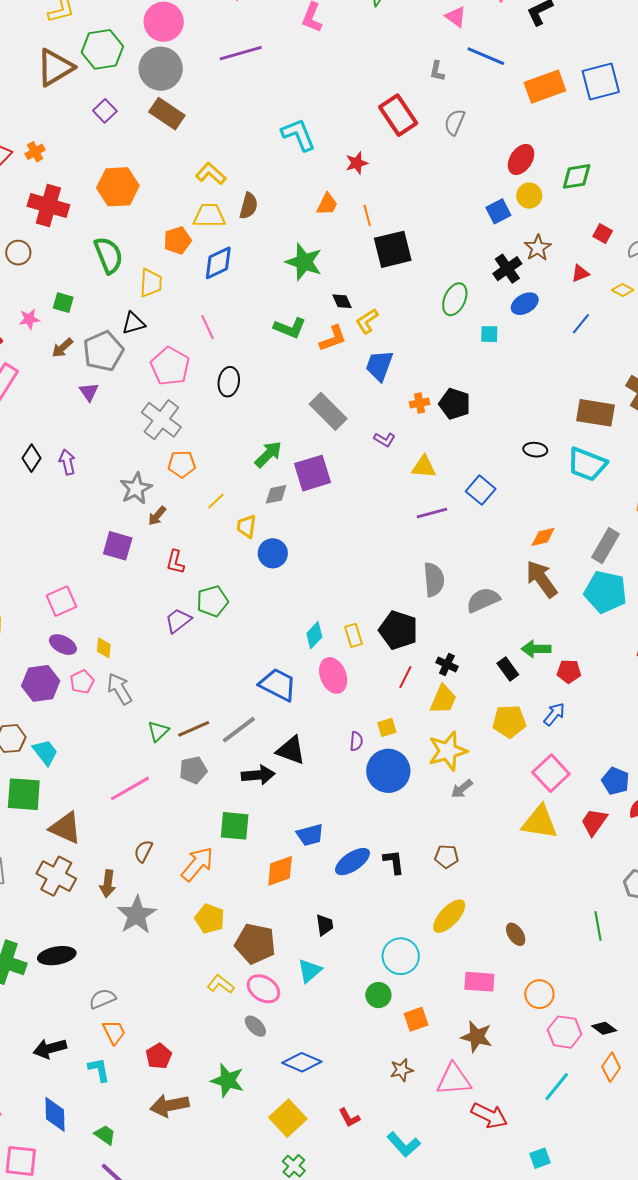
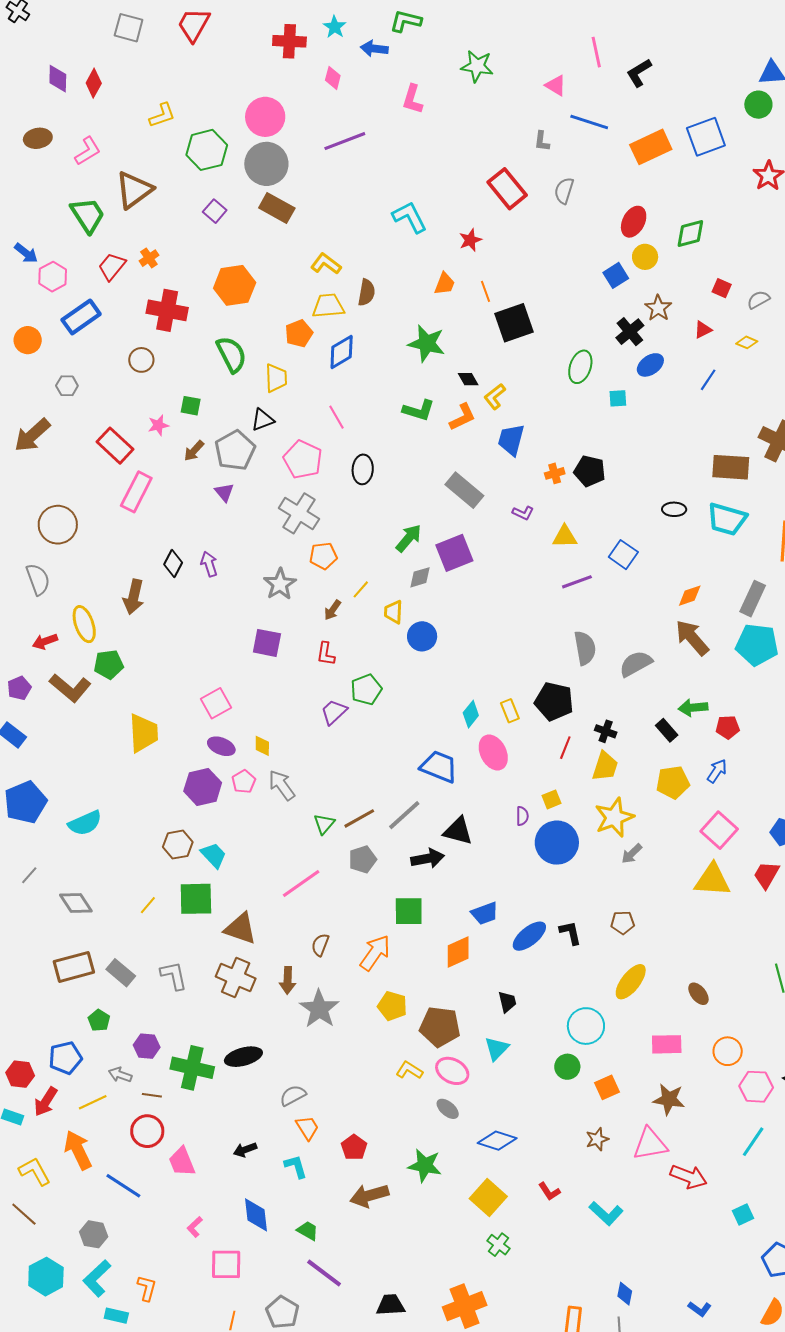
brown triangle: (55, 67) -> (134, 190), moved
brown arrow: (157, 516) -> (332, 610), moved
black arrow: (50, 1048) -> (245, 1150), size x0.7

